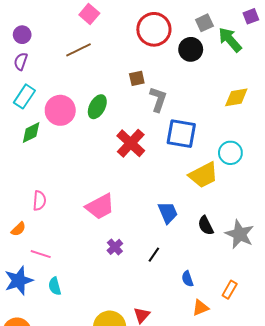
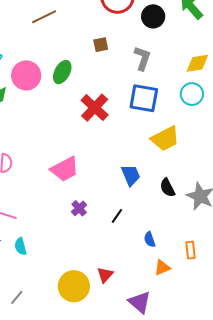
gray L-shape: (158, 99) -> (142, 58), moved
cyan circle: (230, 153) -> (192, 94), moved
orange rectangle: (230, 290) -> (190, 250), turned -36

